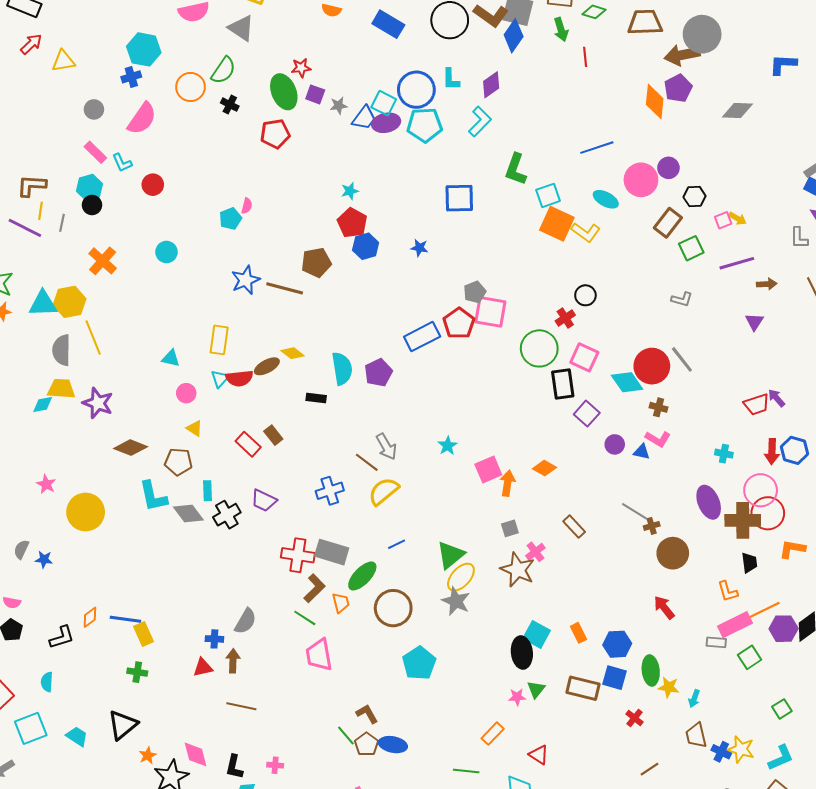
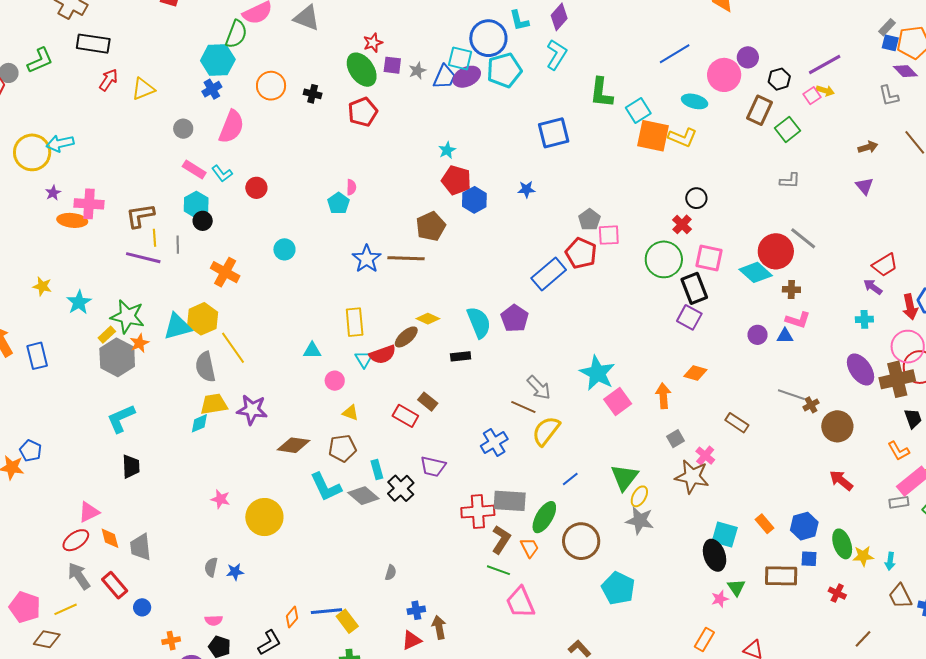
green semicircle: (223, 70) -> (236, 34), moved
purple line: (737, 263) -> (825, 64), moved
pink square: (490, 312) -> (609, 235), size x0.7
purple arrow: (776, 398) -> (873, 287), moved
purple square: (587, 414) -> (689, 317), moved
cyan star: (448, 446) -> (597, 373), size x1.8
pink square: (488, 469) -> (618, 401), moved
yellow ellipse: (461, 577) -> (639, 496), size x0.7
gray semicircle: (245, 621) -> (391, 573), moved, size x0.6
blue square: (614, 678) -> (809, 559), size x0.7

